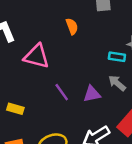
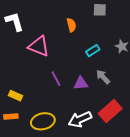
cyan rectangle: (117, 57) -> (93, 51), moved, turned -48
yellow rectangle: (15, 109) -> (16, 96), moved

